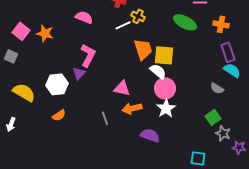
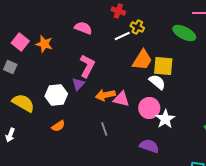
orange trapezoid: (143, 49) -> (142, 60), turned 50
pink circle: (165, 88) -> (149, 108), moved
orange arrow: (132, 108) -> (105, 95), moved

